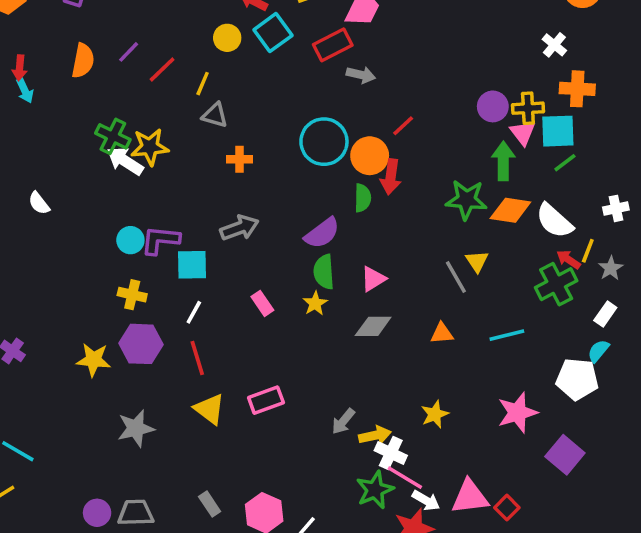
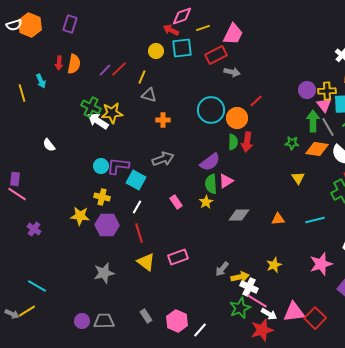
cyan square: (273, 33) -> (182, 48), turned 30
purple line: (129, 52) -> (105, 70), moved
red arrow: (20, 68) -> (59, 63), moved
red arrow: (391, 177) -> (247, 142), moved
green star: (466, 200) -> (292, 143), size x0.6
cyan square: (192, 265) -> (136, 180), turned 30
gray line: (456, 277) -> (328, 127), moved
pink triangle: (373, 279) -> (226, 181), moved
yellow star: (94, 360) -> (80, 216), moved
red square: (507, 508) -> (315, 318), size x1.5

